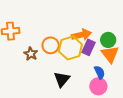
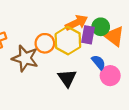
green circle: (108, 40) -> (101, 27), moved
brown star: (31, 54) -> (25, 58), size x1.6
blue semicircle: (100, 72) -> (99, 62), moved

